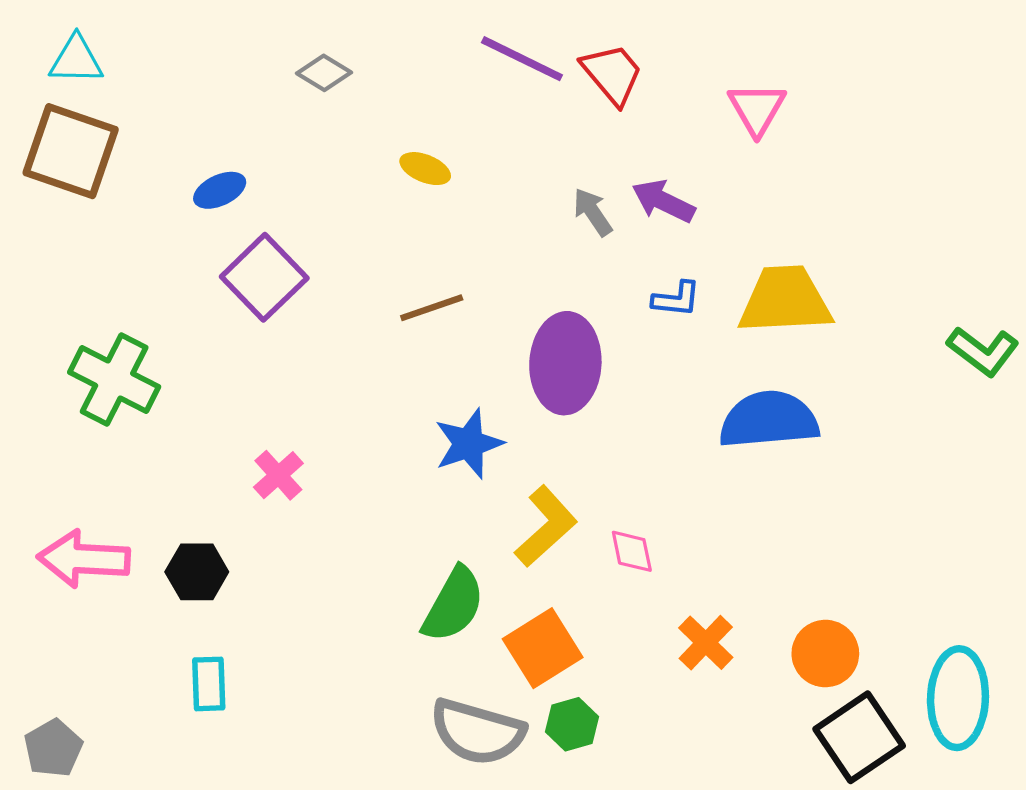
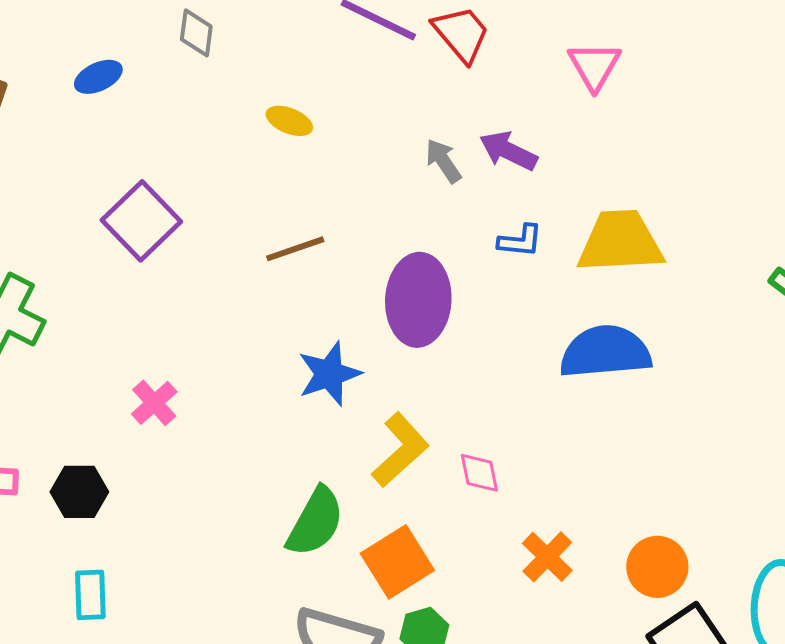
gray diamond: (324, 73) -> (196, 33), turned 66
blue ellipse: (220, 190) -> (98, 77), moved

